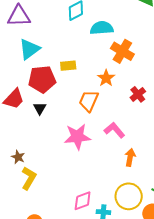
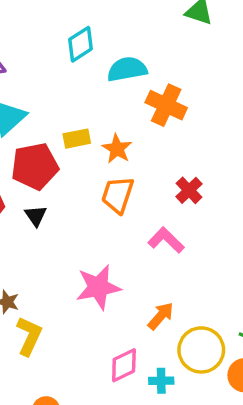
orange star: (106, 78) -> (117, 149), moved
red cross: (138, 94) -> (189, 190), moved
pink star: (77, 137) -> (98, 287), moved
orange arrow: (130, 157) -> (161, 316), moved, turned 36

